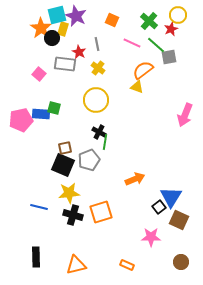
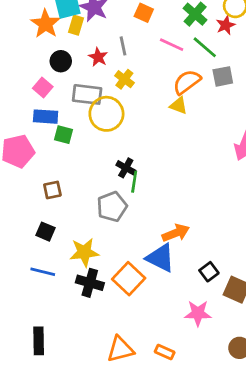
black circle: (52, 38) -> (61, 61), moved
gray square: (169, 57) -> (223, 76), moved
gray rectangle: (65, 64) -> (87, 94), moved
yellow circle: (96, 100) -> (106, 114), moved
blue rectangle: (41, 114) -> (46, 117), moved
brown square: (65, 148) -> (52, 190), moved
black square: (63, 165) -> (46, 232), moved, size x0.6
blue triangle: (171, 197) -> (160, 258), moved, turned -35
orange square: (101, 212) -> (129, 279), turned -30
orange triangle: (76, 265) -> (120, 349), moved

